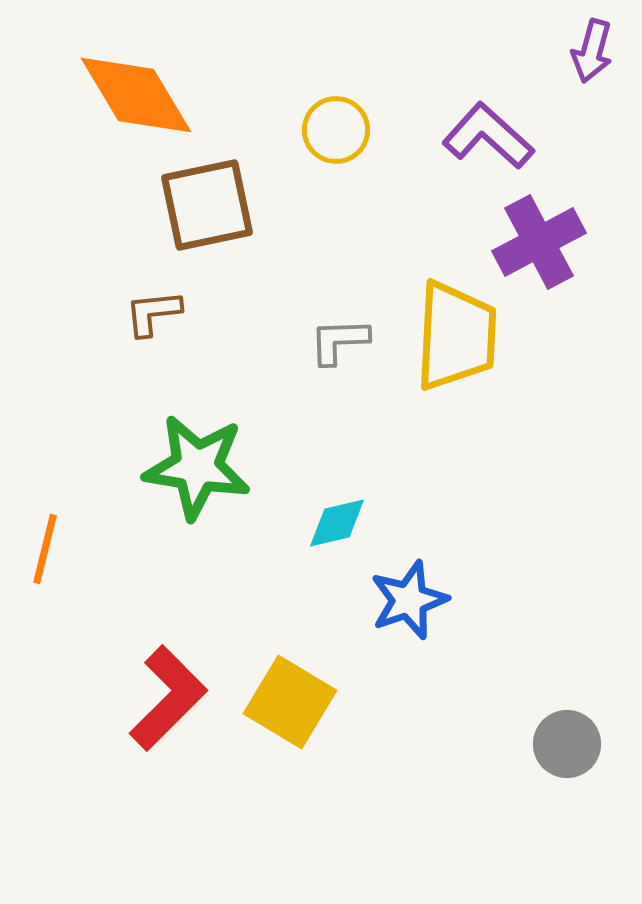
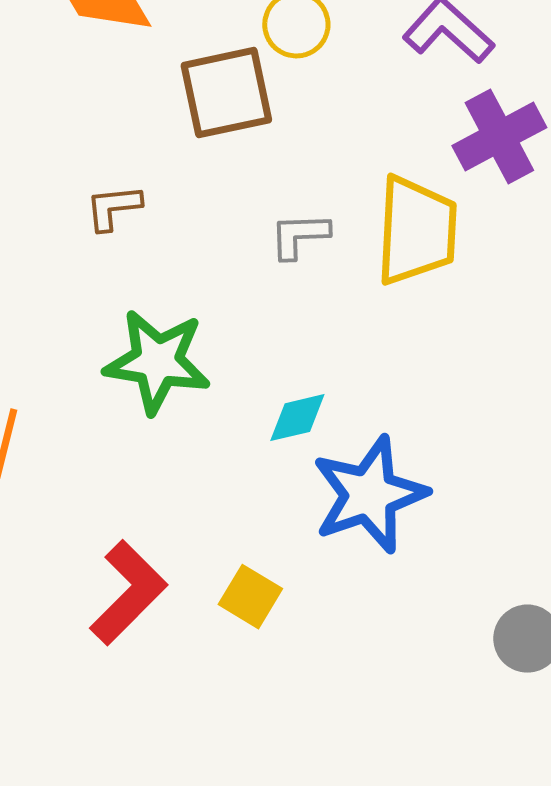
brown square: (207, 205) -> (226, 93), moved
blue star: (409, 600) -> (369, 495), size x1.5
yellow square: (290, 702) -> (250, 597), size x0.7

